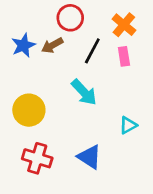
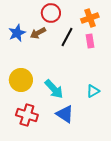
orange cross: (124, 25) -> (90, 18), turned 30
cyan arrow: (84, 92) -> (54, 89), moved

